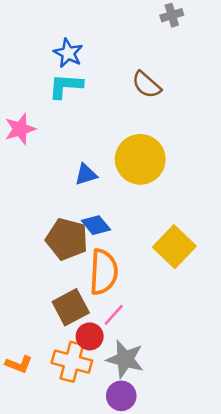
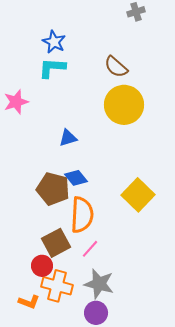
yellow circle: (140, 159) -> (124, 105), moved
red circle: (90, 336) -> (42, 266), moved
orange L-shape: (19, 364) -> (29, 302), moved

